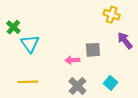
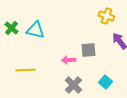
cyan triangle: (30, 44) -> (35, 30), moved, turned -42
yellow line: (28, 82) -> (25, 70), moved

